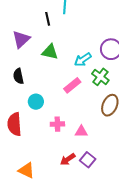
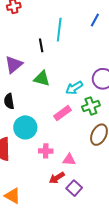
green cross: (100, 77) -> (91, 106), turned 30
cyan circle: (36, 102) -> (25, 127), size x1.5
red arrow: (68, 159) -> (57, 178), moved

